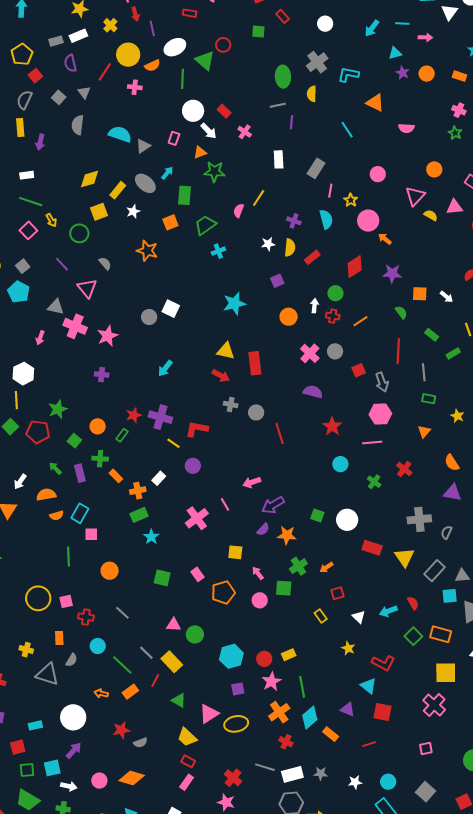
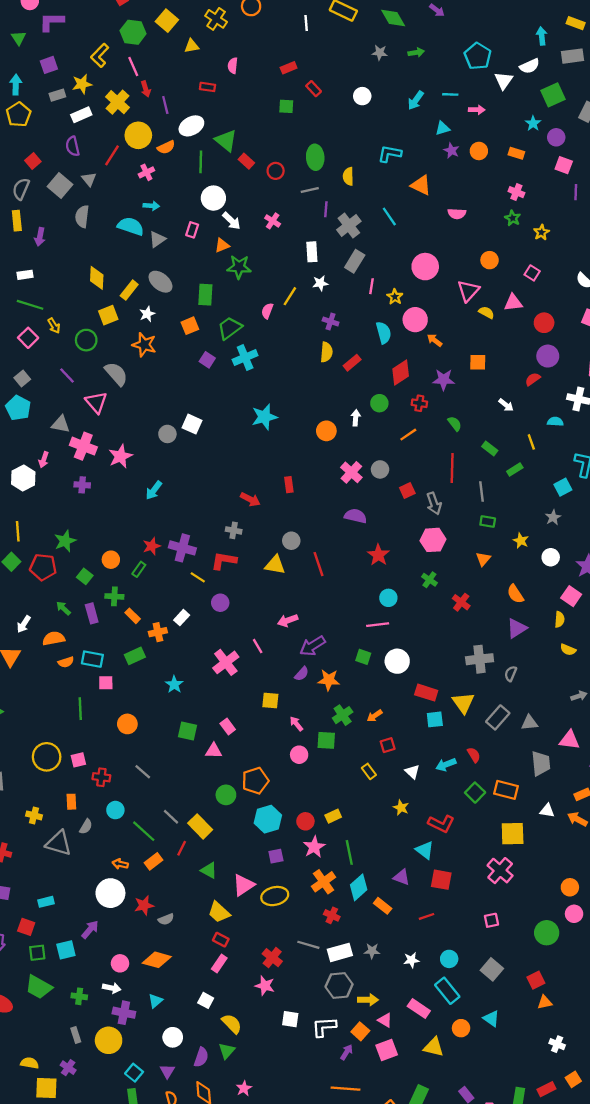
yellow cross: (110, 25) -> (117, 102), size x1.5
gray rectangle: (56, 41) -> (57, 95), moved
red circle: (223, 45) -> (276, 171), moved
yellow pentagon: (22, 54) -> (19, 115), moved
gray cross: (317, 62) -> (349, 225), moved
pink cross: (135, 87) -> (146, 172), turned -32
gray square: (59, 97) -> (60, 185), size x1.5
red rectangle: (224, 111) -> (246, 161), moved
cyan arrow: (167, 173) -> (151, 206), moved, turned 56
pink circle: (378, 174) -> (425, 267), size x1.5
yellow diamond: (90, 179) -> (97, 278), turned -70
cyan semicircle: (326, 219) -> (384, 333), moved
white star: (268, 244) -> (320, 283), moved
orange star: (147, 251) -> (144, 345), moved
cyan cross: (218, 251) -> (245, 358), size x1.5
gray semicircle: (105, 263) -> (116, 374), size x1.6
purple square: (277, 281) -> (207, 360), moved, turned -32
orange square: (420, 294) -> (478, 362), moved
red cross: (333, 316) -> (419, 403), moved
yellow triangle: (226, 351) -> (275, 565), moved
red rectangle: (255, 363) -> (289, 485), size x0.6
cyan arrow: (165, 368) -> (154, 490), moved
white hexagon: (23, 374) -> (23, 478), moved
purple cross: (102, 375) -> (82, 485), moved
gray cross: (231, 405) -> (234, 530), moved
pink line: (372, 442) -> (378, 625), moved
green cross: (374, 482) -> (429, 580), moved
purple triangle: (453, 493) -> (517, 628), turned -42
cyan rectangle: (80, 513) -> (92, 659), turned 72
green rectangle: (139, 515) -> (135, 656), moved
orange pentagon: (223, 592) -> (255, 781), moved
cyan square: (450, 596) -> (435, 719), moved
pink triangle: (174, 625) -> (214, 751), moved
white circle: (73, 717) -> (110, 893), moved
red square: (18, 747) -> (26, 927), turned 35
white arrow: (69, 786) -> (112, 988), moved

